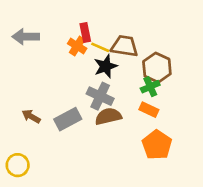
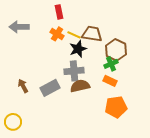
red rectangle: (85, 32) -> (59, 12), moved
gray cross: (100, 96) -> (74, 71), turned -30
brown arrow: (31, 116) -> (23, 86), turned 32
orange pentagon: (157, 145) -> (116, 107), turned 30

